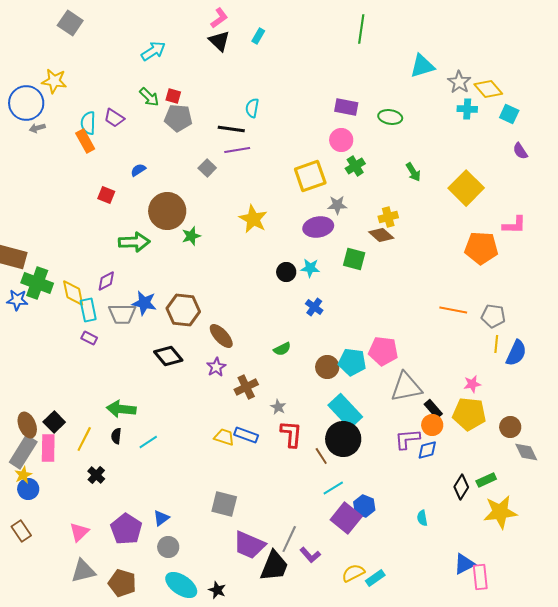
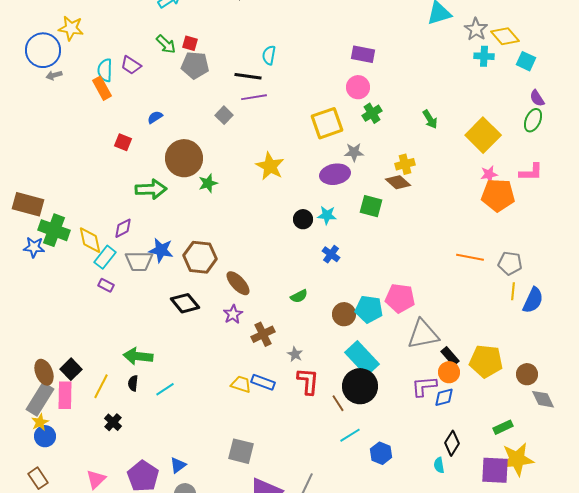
green ellipse: (390, 117) -> (533, 120), moved, turned -75
cyan rectangle: (88, 310) -> (105, 257), turned 50
pink star: (472, 384) -> (489, 174), moved
black diamond: (461, 487) -> (452, 443), moved
purple square: (346, 518) -> (495, 470), moved, turned -36

